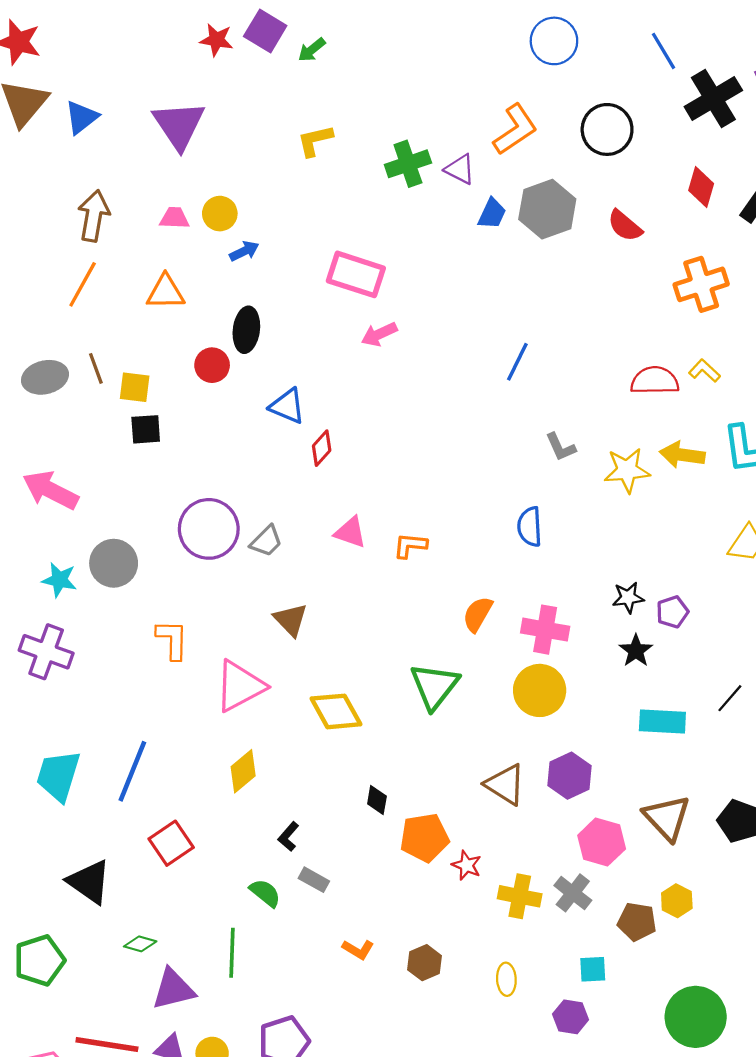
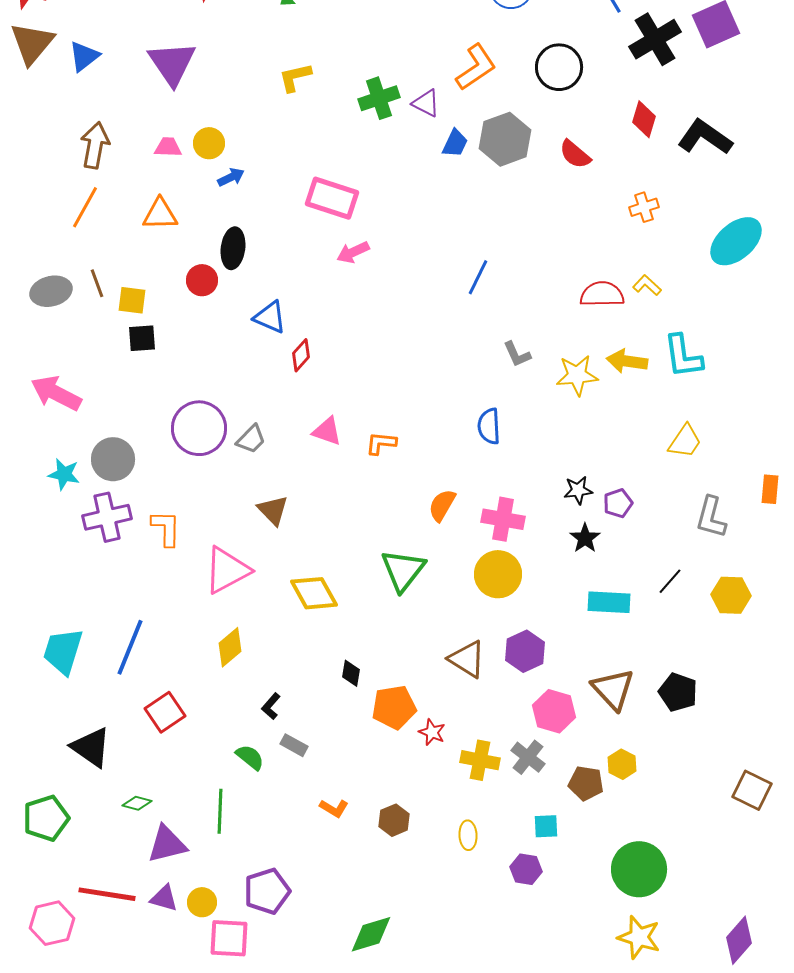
orange cross: (701, 284) -> (644, 207), size x0.6
purple cross: (46, 652) -> (107, 517), moved, turned -33

